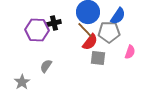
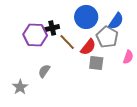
brown line: (85, 30) -> (67, 42), moved
gray pentagon: (109, 32) -> (107, 37), turned 30

